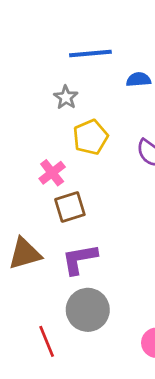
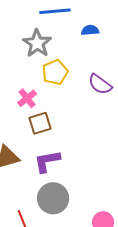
gray star: (66, 97) -> (37, 43), size x1.6

